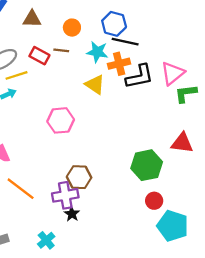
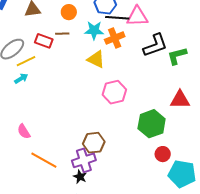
pink triangle: (173, 73) -> (137, 16), moved, turned 45
black L-shape: (140, 77) -> (155, 45), moved
pink hexagon: (61, 120) -> (114, 92), moved
black star: (72, 214) -> (80, 177), moved

